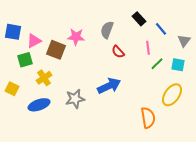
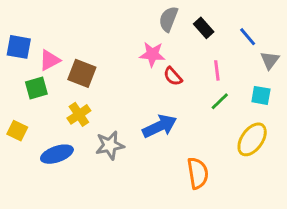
blue line: (161, 29) -> (248, 37), moved
gray semicircle: (107, 30) -> (168, 19), moved
pink star: (76, 37) -> (152, 54), moved
green line: (157, 64) -> (220, 101), moved
yellow cross: (44, 78) -> (79, 114), moved
orange semicircle: (148, 118) -> (198, 173), moved

